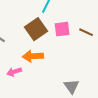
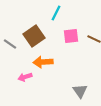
brown square: (36, 29) -> (34, 36), moved

